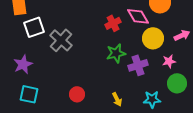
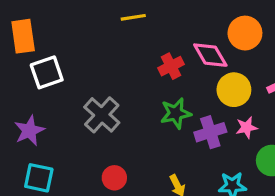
gray cross: (61, 40) -> (102, 115), moved
pink star: (169, 61) -> (247, 127), moved

